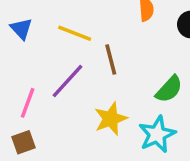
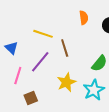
blue triangle: (21, 29) -> (11, 48), moved
brown square: (23, 142) -> (31, 98), moved

